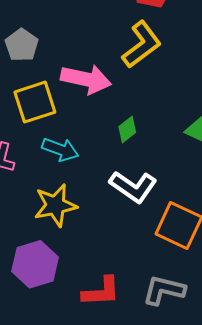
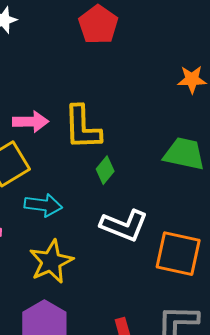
yellow L-shape: (142, 45) -> (82, 127), moved, turned 138
pink arrow: (86, 79) -> (31, 122), moved, size x0.7

